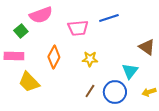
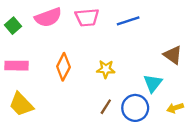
pink trapezoid: (78, 28) -> (87, 17), moved
green square: (21, 31) -> (13, 26), moved
yellow trapezoid: (29, 82) -> (21, 104), moved

